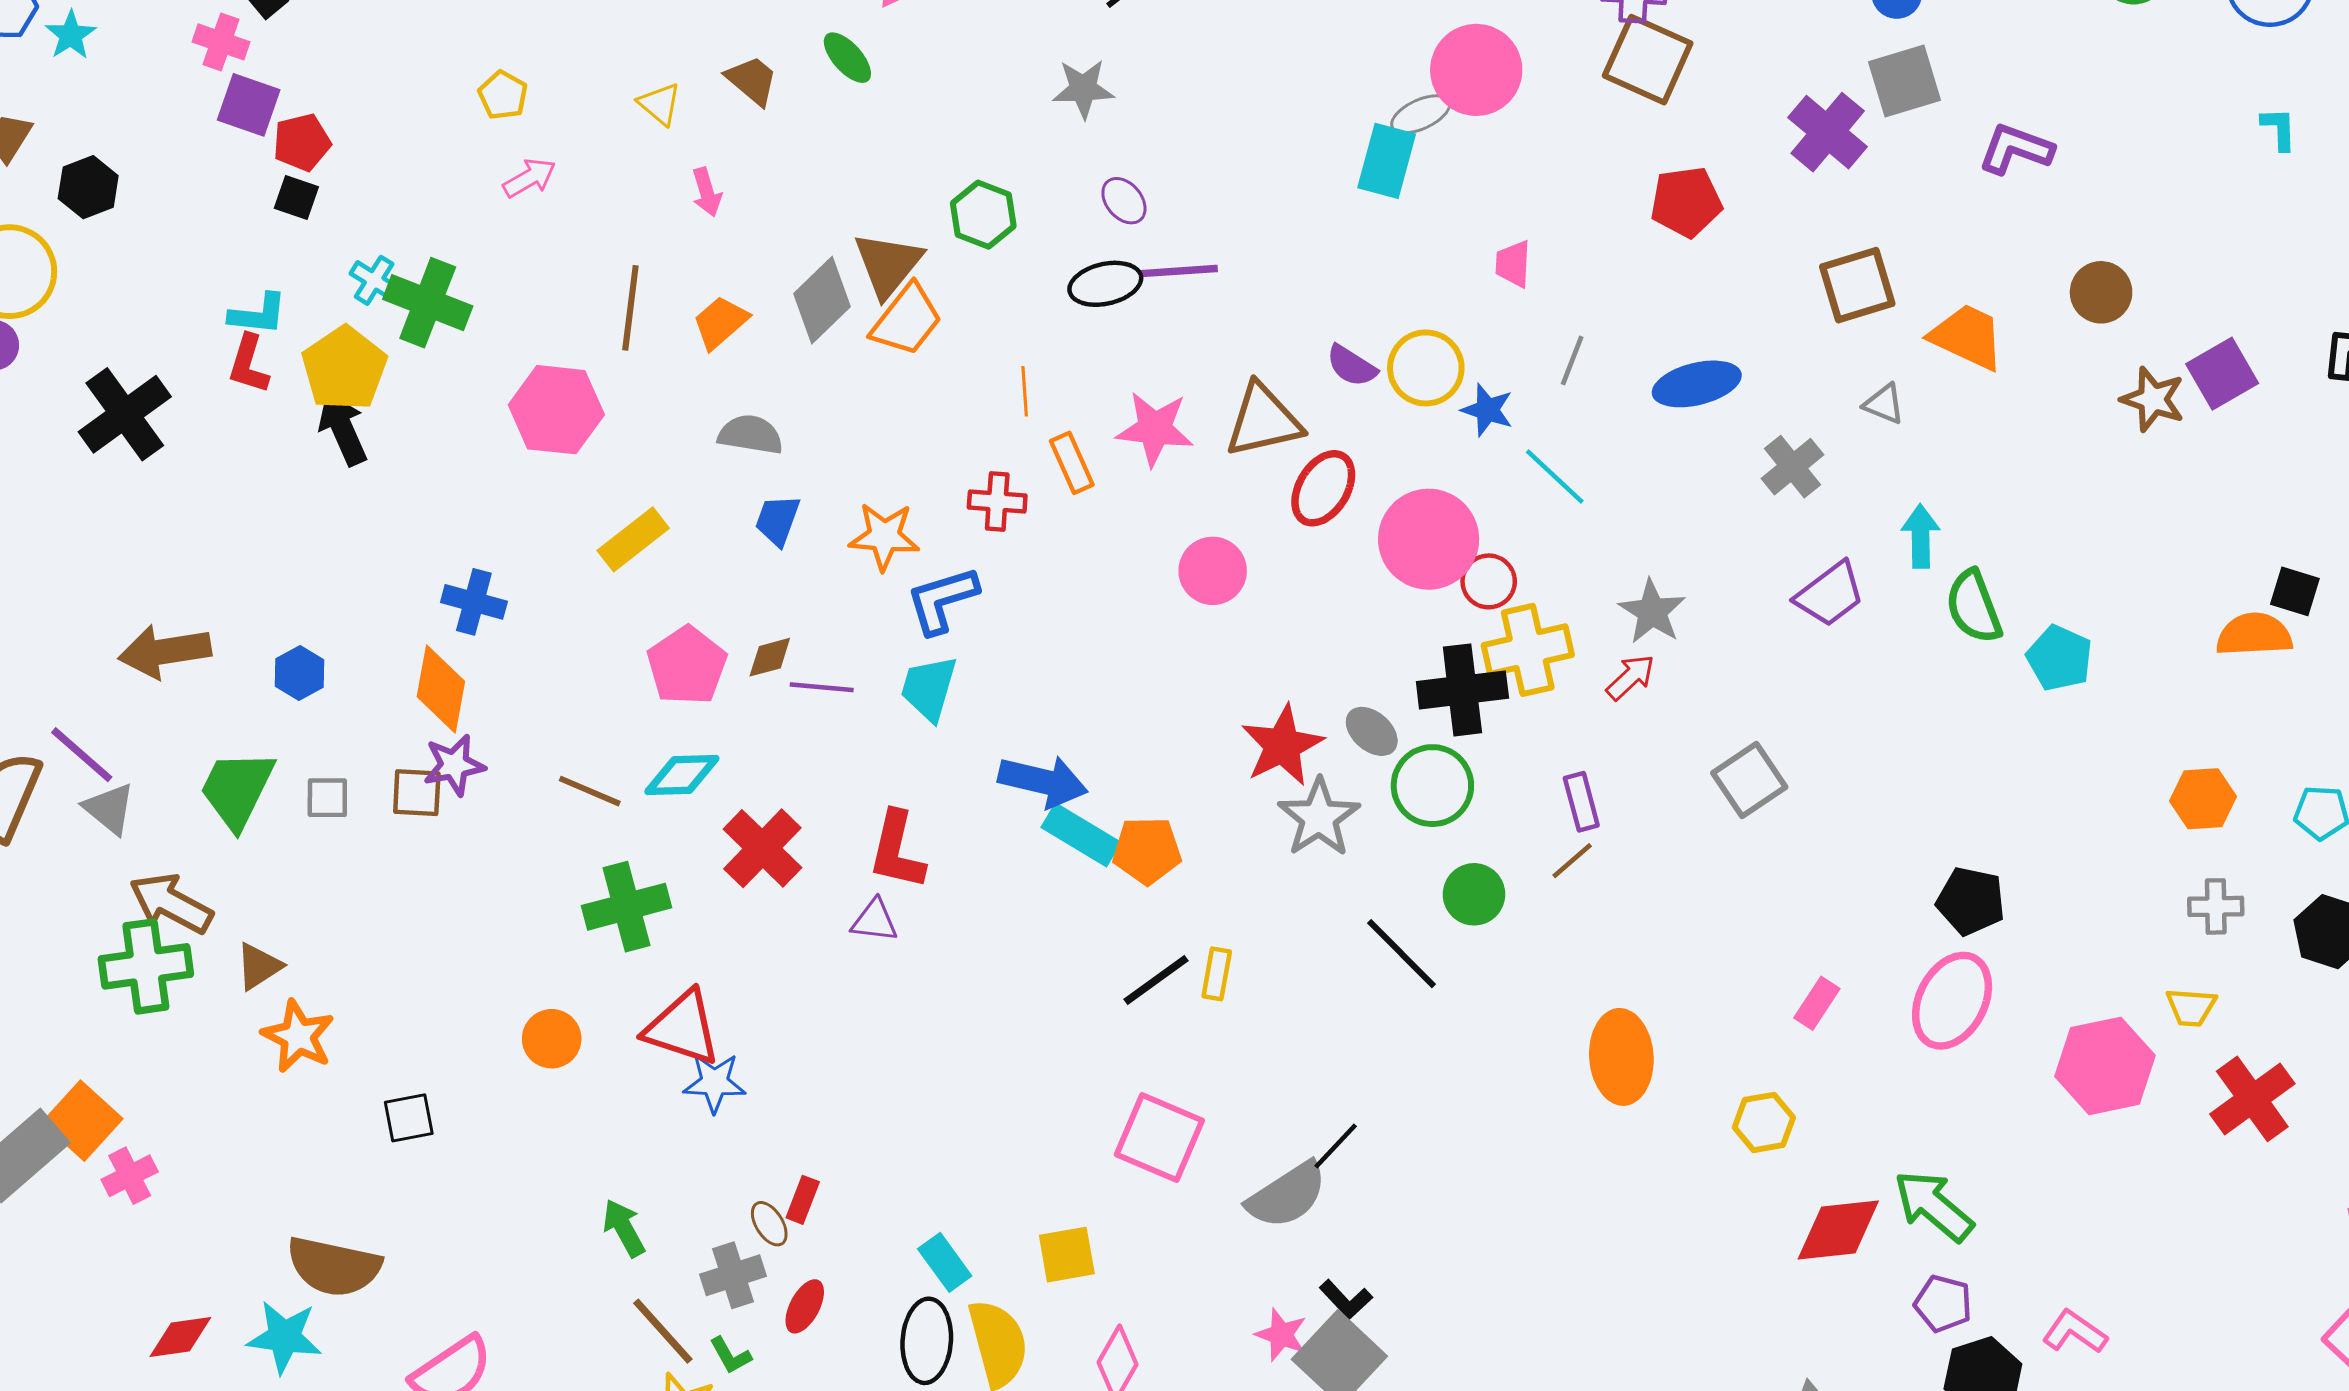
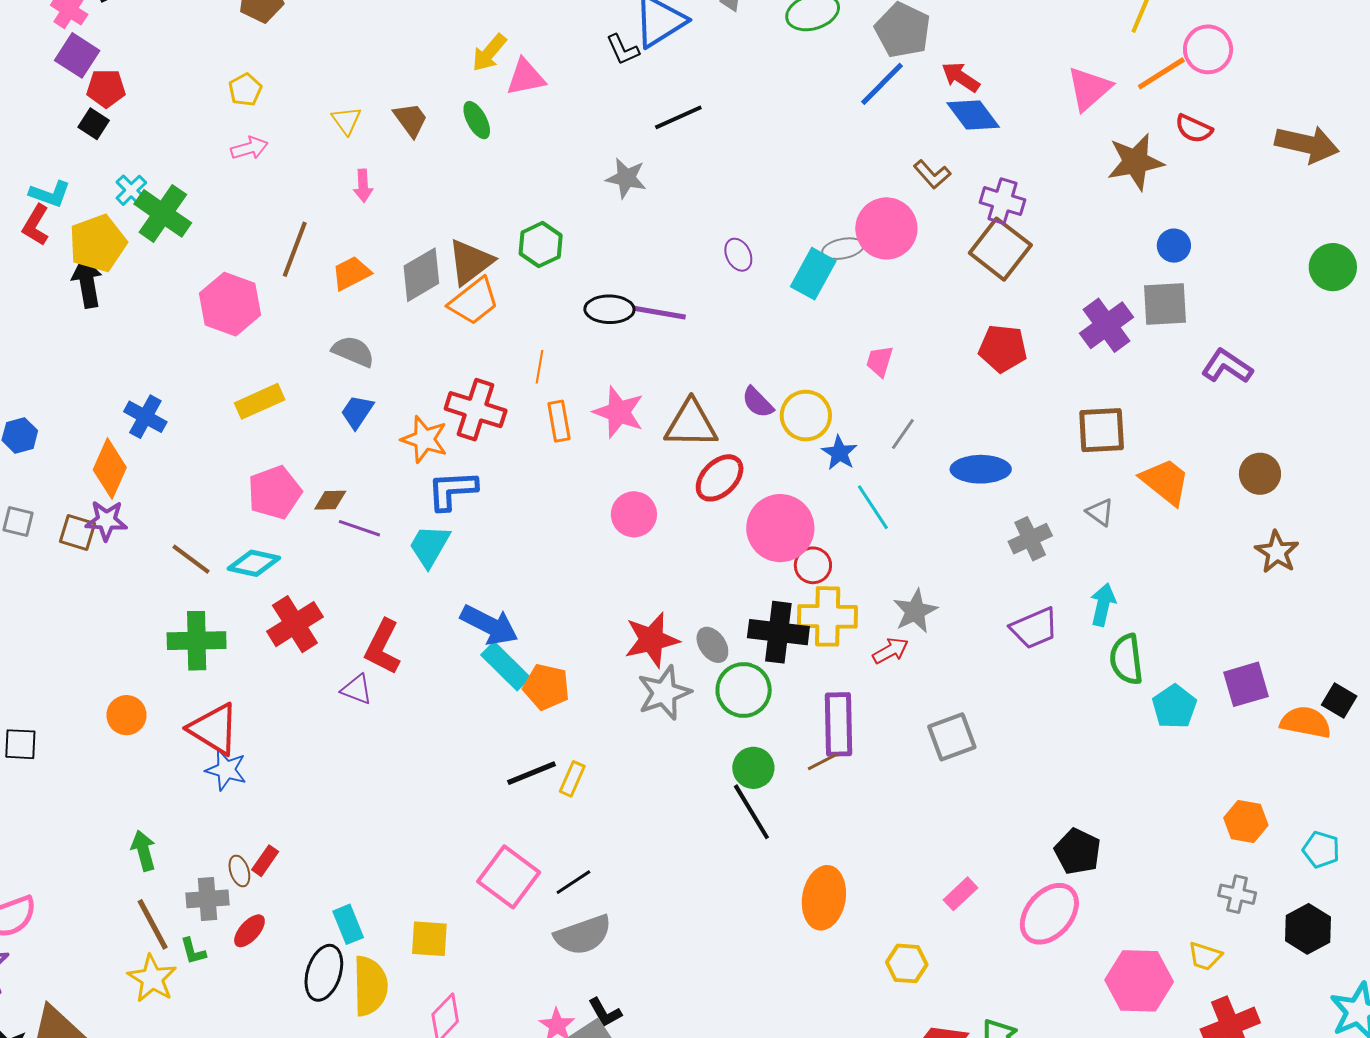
purple ellipse: (1124, 201) -> (738, 255), moved
purple square: (2222, 374) -> (1246, 684), moved
red cross: (997, 502) -> (476, 410), moved, size x1.5
purple rectangle: (1581, 802) -> (838, 724), size x1.6
black line: (1401, 954) -> (751, 812), moved
black line: (1336, 1146) -> (573, 882), moved

